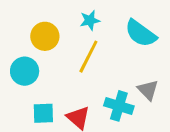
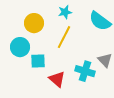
cyan square: (43, 113) -> (38, 61), moved

